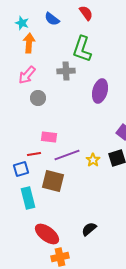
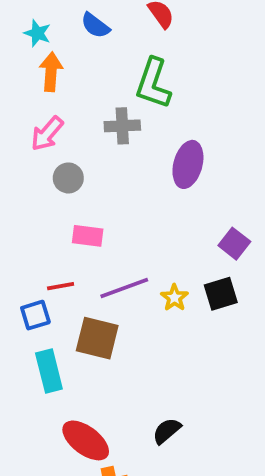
pink rectangle: (49, 137) -> (88, 236), moved

